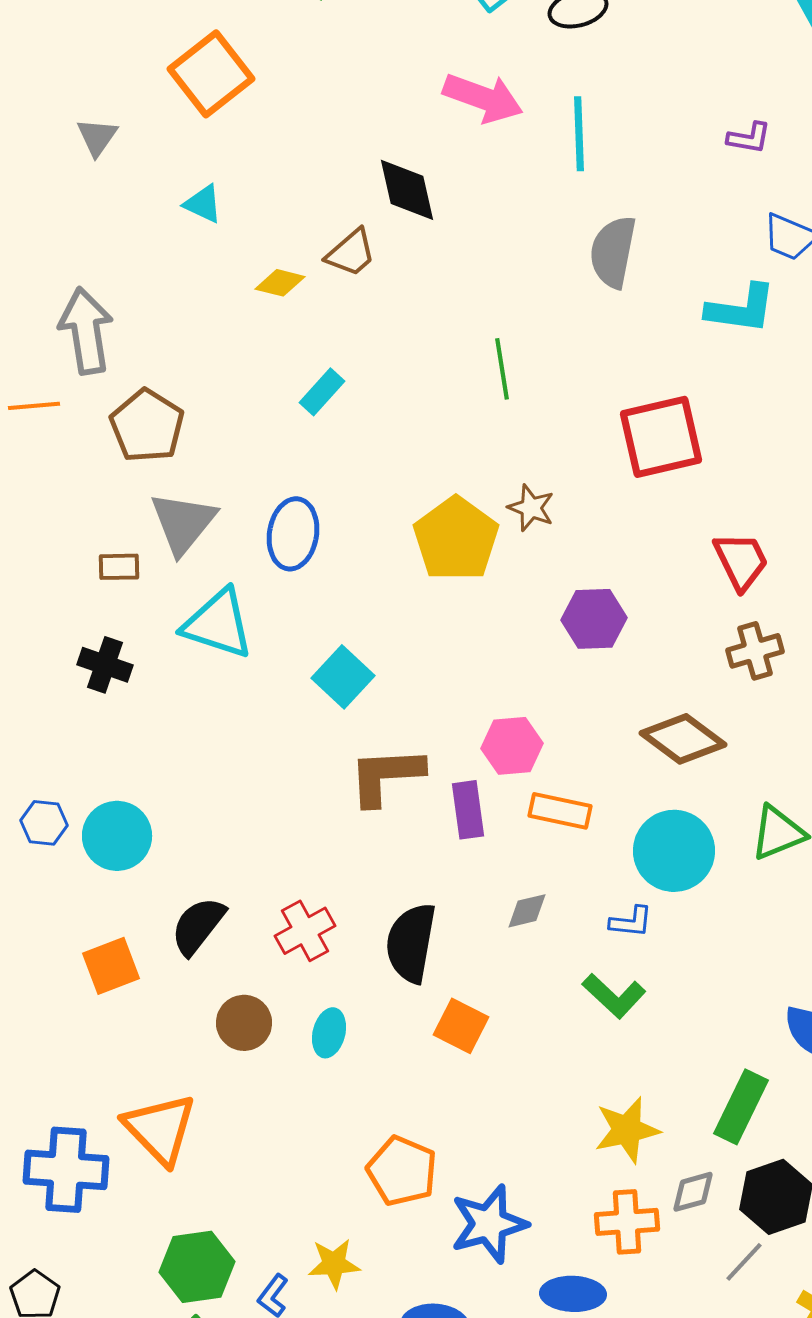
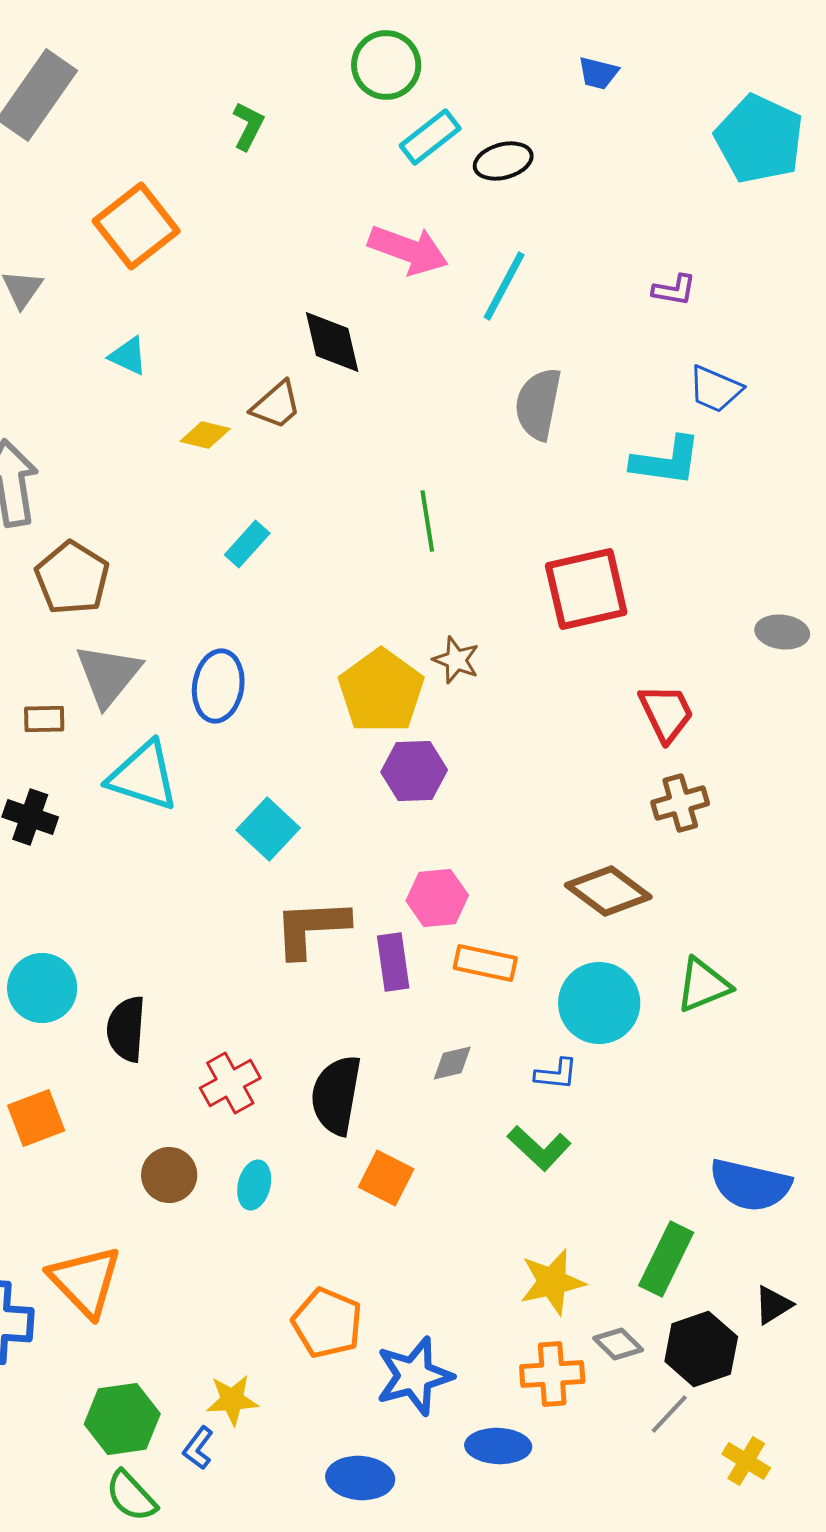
cyan line: (579, 134) -> (504, 286), turned 30
purple hexagon: (594, 619) -> (414, 771), moved
black semicircle: (198, 926) -> (126, 1029), moved, turned -34
gray diamond: (693, 1192) -> (618, 1344), turned 60
yellow star: (334, 1264) -> (232, 1400), moved

